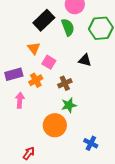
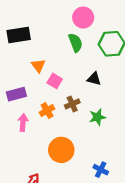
black rectangle: (44, 20) -> (19, 35), moved, turned 35
orange cross: (36, 80) -> (47, 111), moved
green star: (69, 105) -> (97, 117), moved

